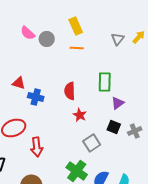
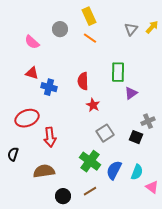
pink semicircle: (28, 33) -> (32, 42), moved
orange line: (77, 48) -> (90, 38), turned 32
black square: (114, 127) -> (136, 137), moved

